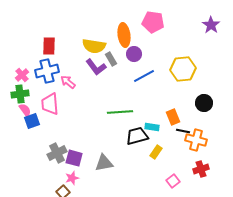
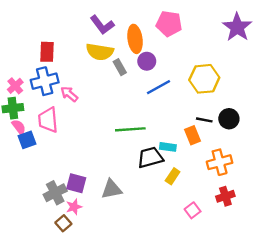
purple star: (211, 25) -> (237, 27), size x1.4
purple L-shape: (96, 67) -> (102, 25), moved
black line: (183, 131) -> (204, 120), moved
orange cross: (196, 140) -> (220, 162), turned -30
gray cross: (57, 153) -> (55, 193), moved

